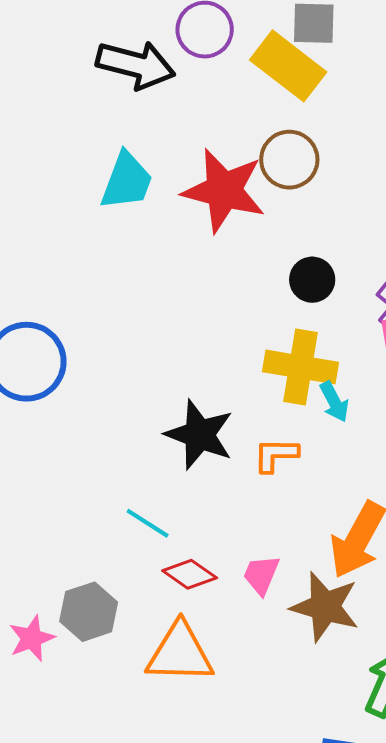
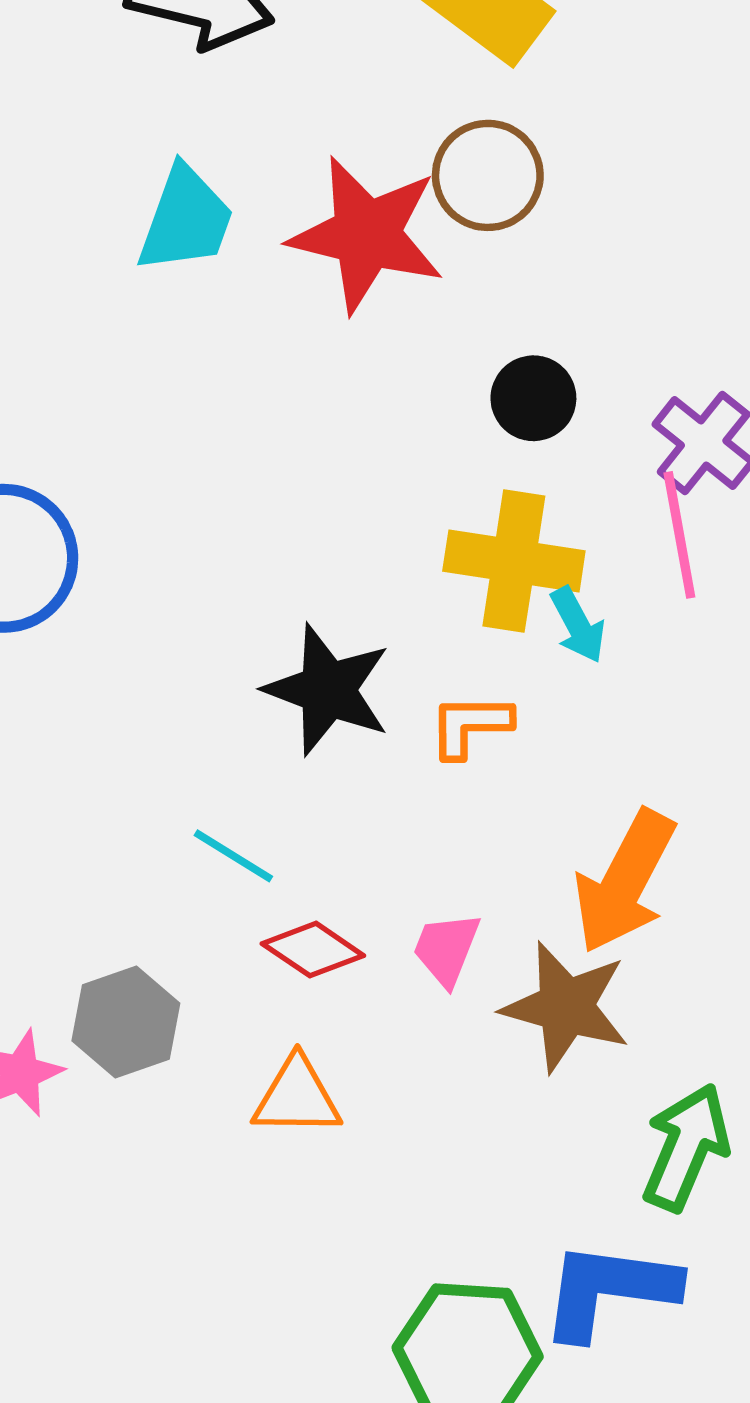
orange triangle: (180, 653) -> (297, 1097), size x0.7

